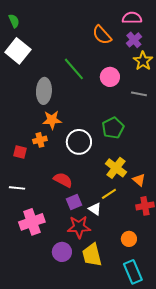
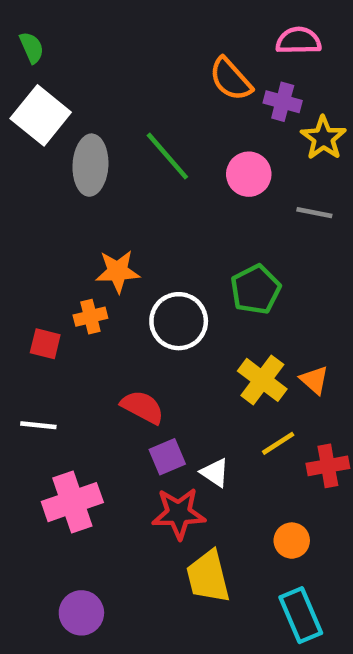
purple cross: (134, 40) -> (283, 102), moved, turned -35
gray ellipse: (44, 91) -> (90, 165), moved
orange triangle: (139, 180) -> (314, 380), moved
yellow line: (109, 194) -> (278, 443), moved
purple circle: (62, 252) -> (81, 613), moved

